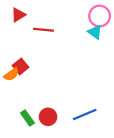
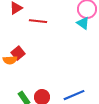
orange semicircle: (11, 74) -> (10, 60), turned 32

